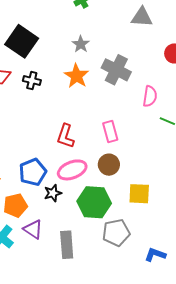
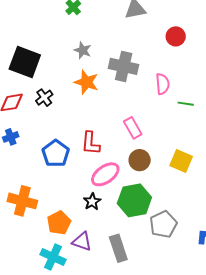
black cross: (32, 80) -> (44, 98), turned -36
blue pentagon: (33, 172) -> (56, 153), moved
yellow square: (139, 194) -> (181, 161), moved, turned 35

